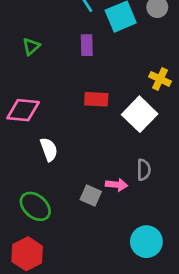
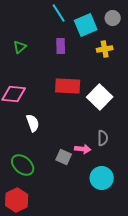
yellow cross: (160, 79) -> (105, 49), moved, turned -35
red rectangle: (96, 99) -> (68, 86), size x1.4
cyan circle: (146, 242) -> (102, 178), moved

